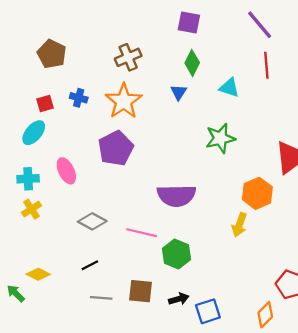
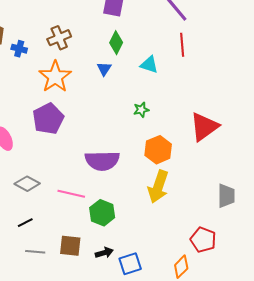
blue cross: (79, 98) -> (19, 49), moved
green star: (220, 138) -> (141, 110), size x0.6
orange hexagon: (257, 193) -> (158, 150), moved
yellow arrow: (239, 225) -> (158, 187), size x1.5

